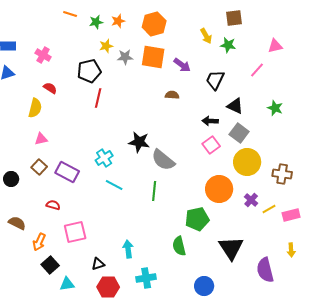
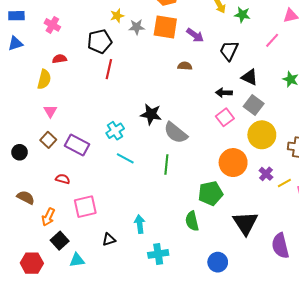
red semicircle: (50, 88) -> (60, 59), turned -40
pink triangle: (41, 139) -> (50, 111), turned -48
red hexagon: (108, 287) -> (32, 263), moved

